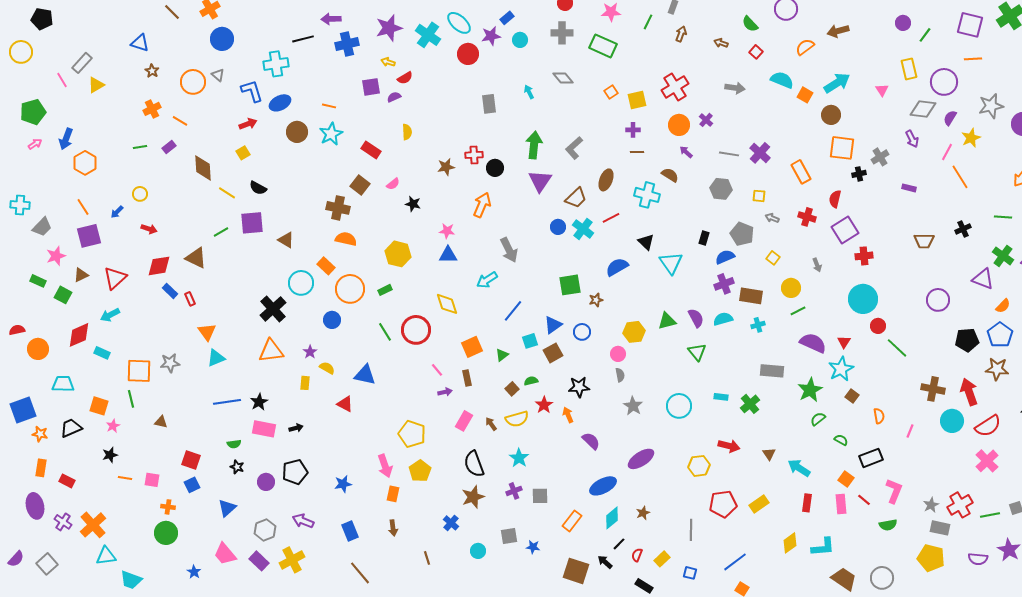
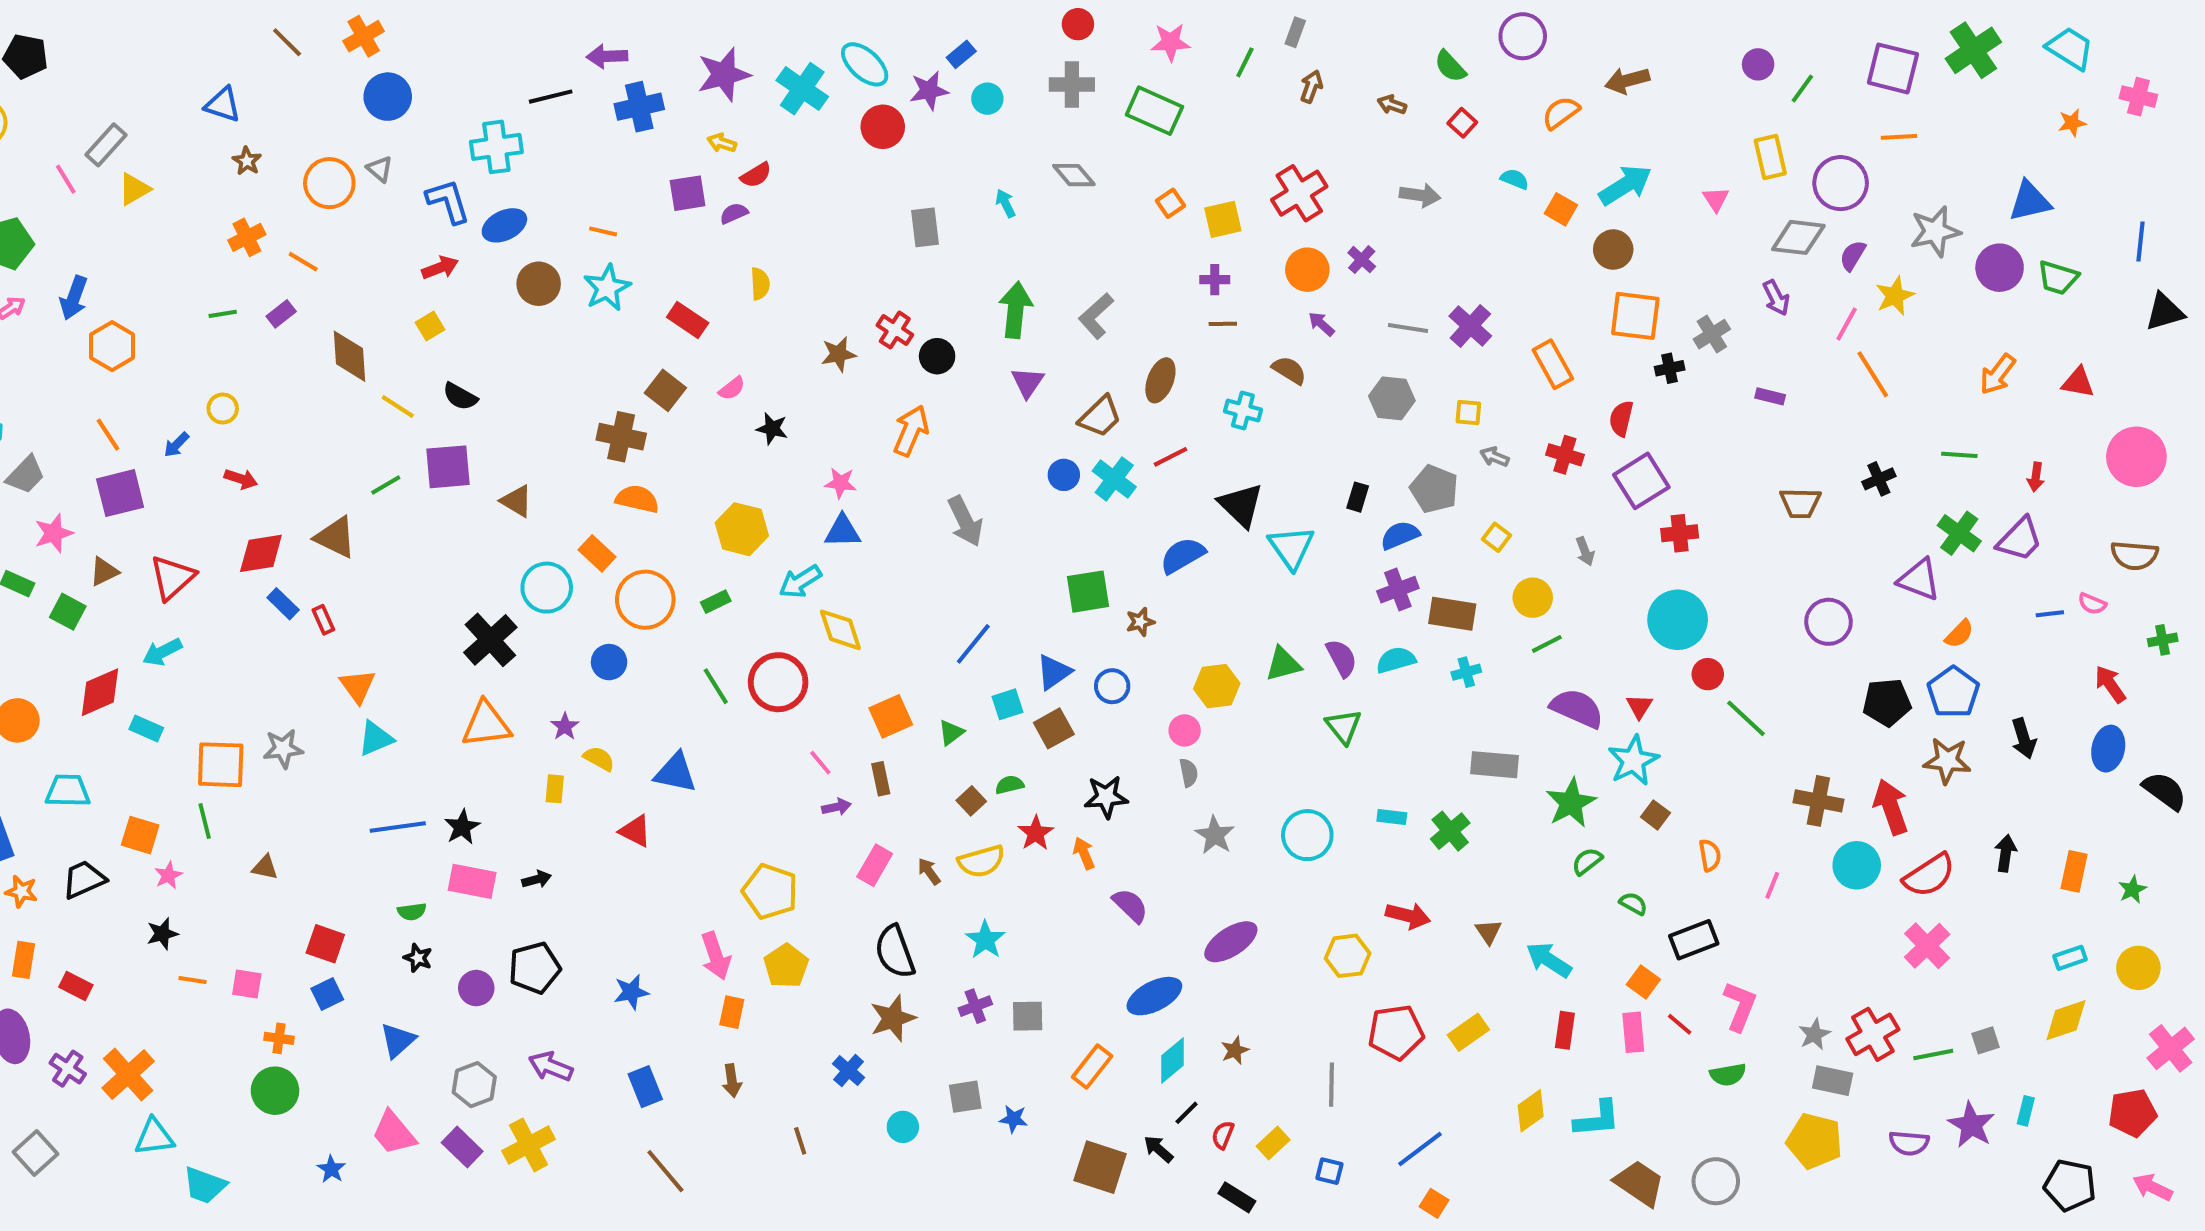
cyan semicircle: (782, 80) -> (1515, 179), size x0.6
red cross: (474, 155) -> (895, 330), turned 36
purple triangle: (540, 181) -> (1028, 382), size x0.7
cyan cross: (647, 195) -> (1243, 411), size x0.7
black triangle: (646, 242) -> (1241, 505), size x1.4
cyan arrow: (487, 280) -> (800, 582), moved

